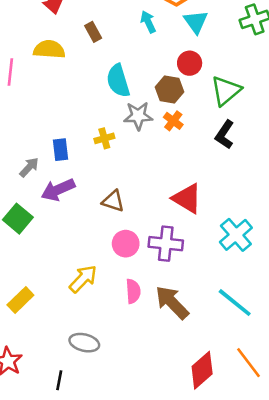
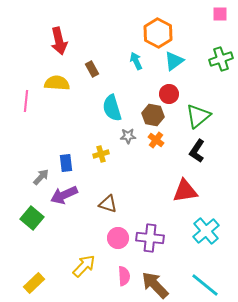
cyan triangle: (196, 22) -> (174, 61), turned 30
gray star: (138, 116) -> (128, 136), size x0.7
red triangle: (187, 199) -> (185, 191), moved, turned -40

